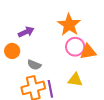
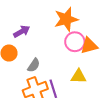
orange star: (69, 25) -> (66, 19), turned 30
gray semicircle: (34, 65) -> (34, 65), turned -72

